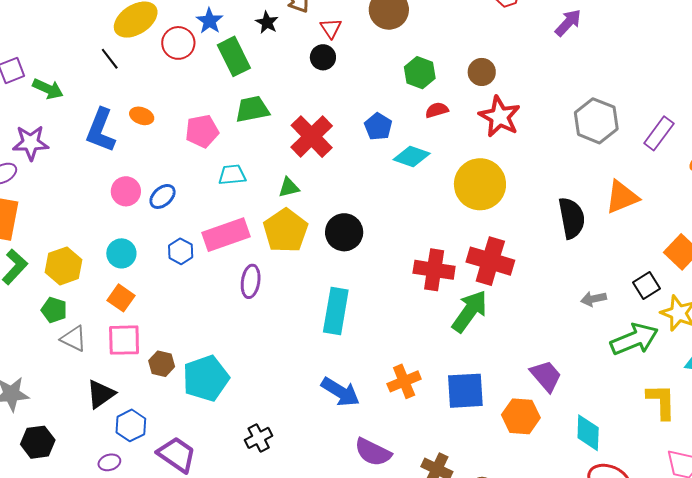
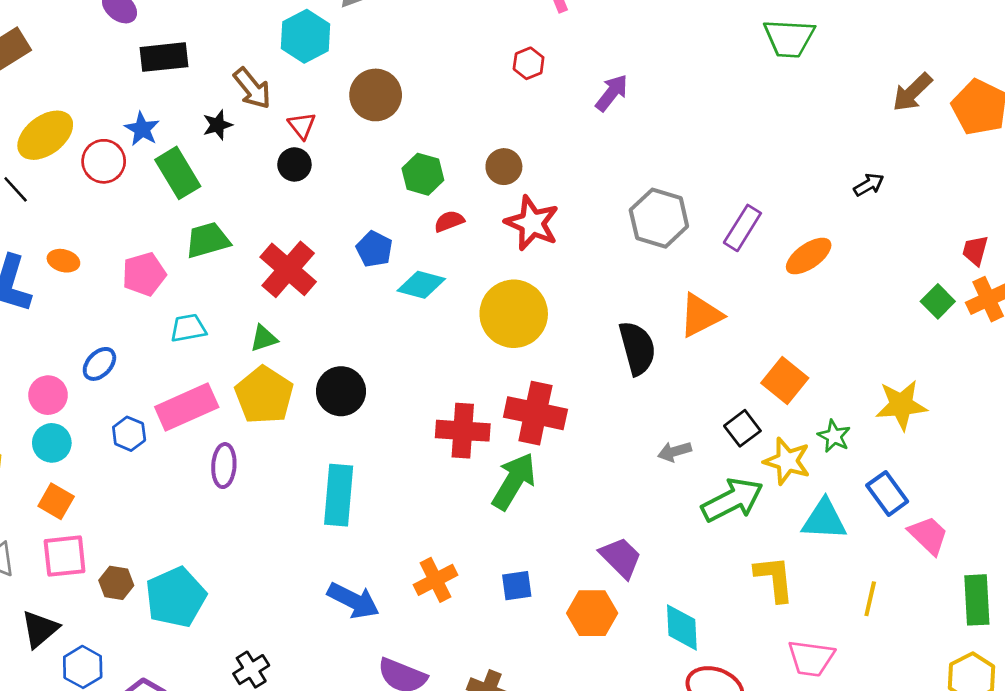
black star: (267, 22) -> (217, 125), turned 30
pink circle: (126, 191) -> (48, 395), moved
blue square: (465, 391) -> (517, 586), size x0.6

